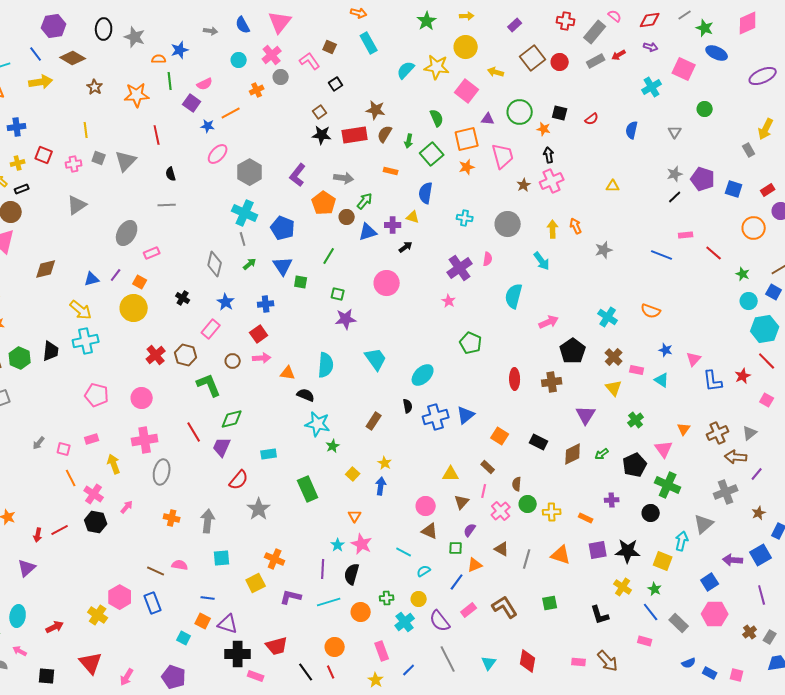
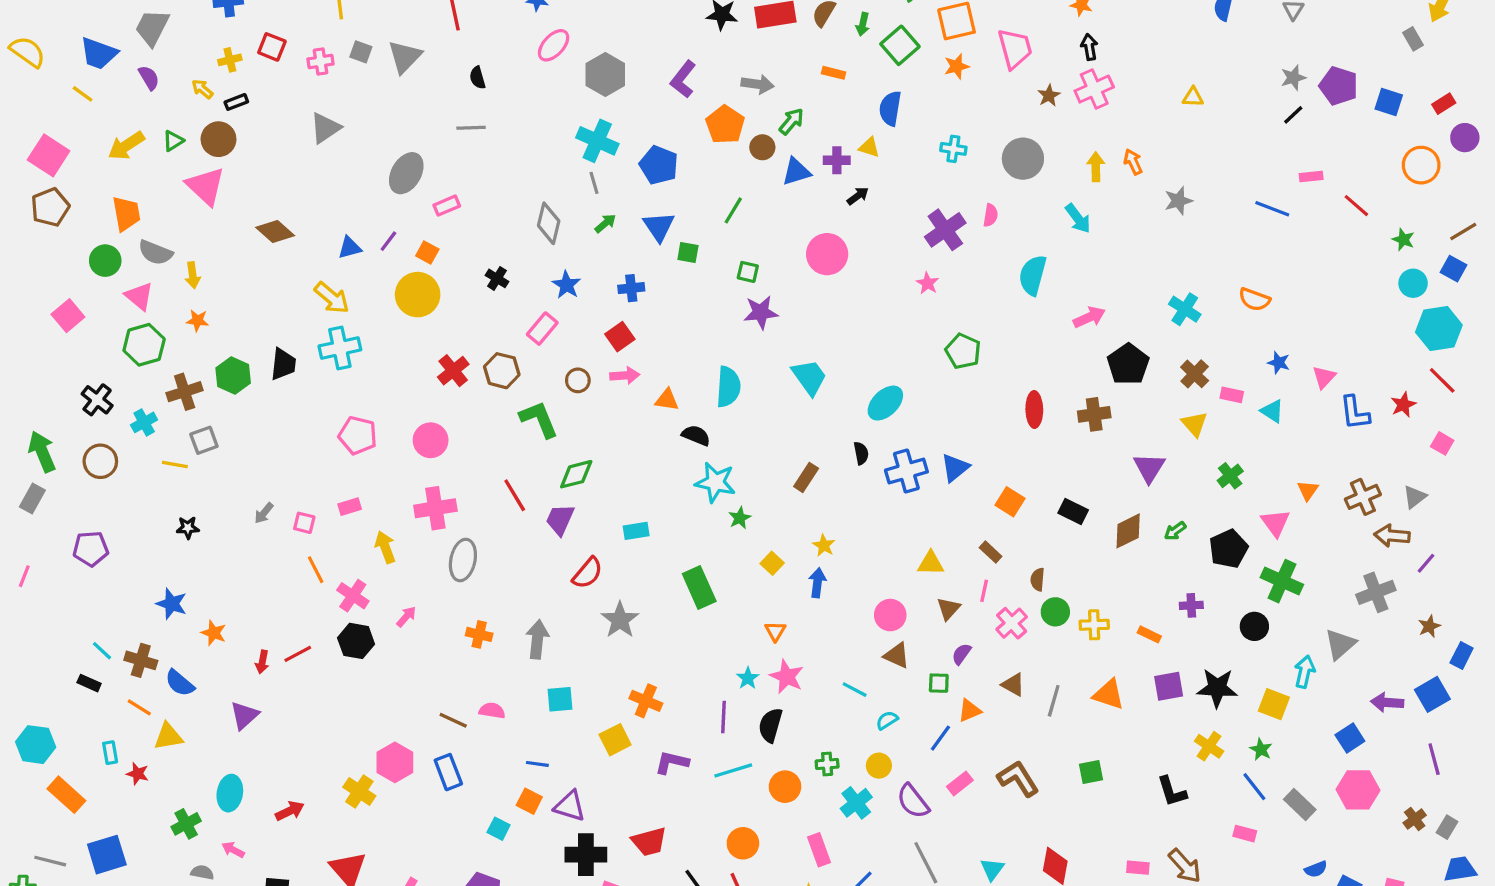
brown diamond: (46, 269) -> (275, 231), turned 55

